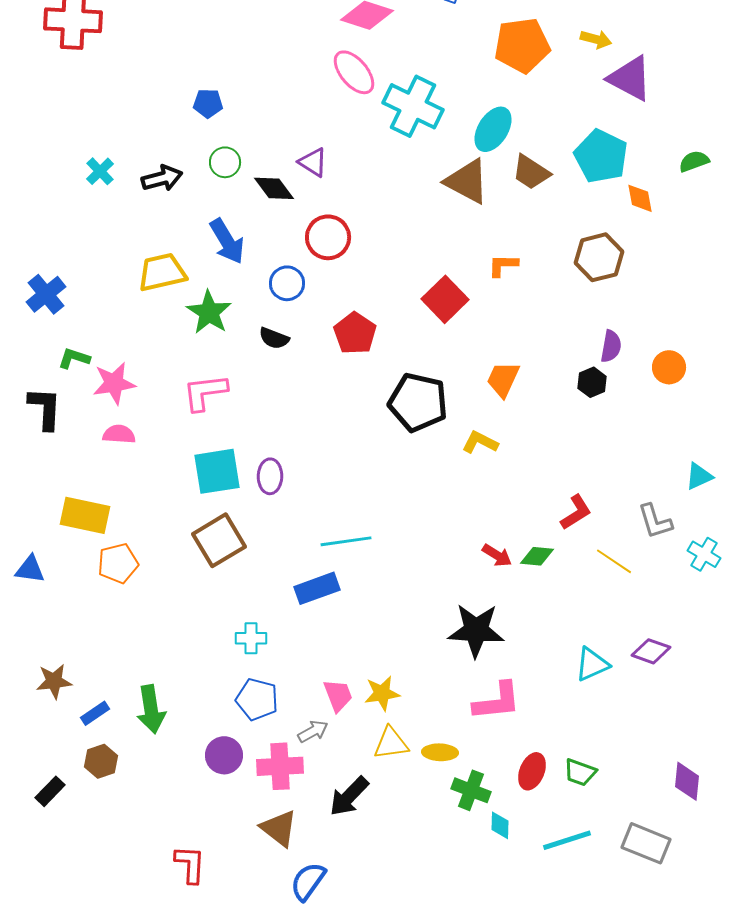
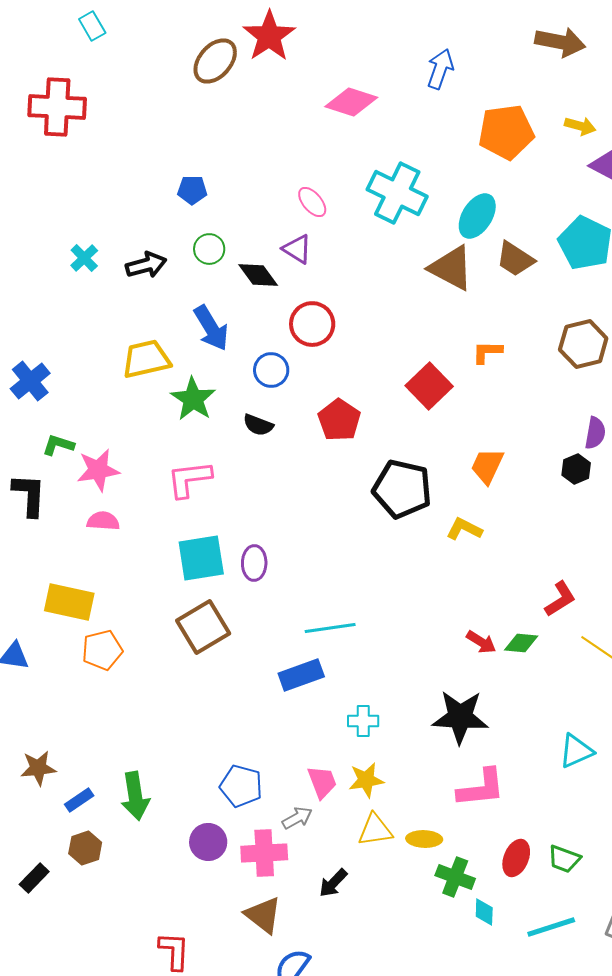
pink ellipse: (354, 72) -> (312, 202), moved, size x0.7
cyan cross: (251, 638) -> (363, 721), moved
black arrow: (349, 796) -> (333, 883), size x0.7

